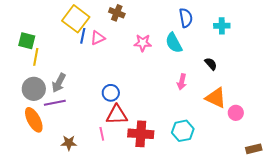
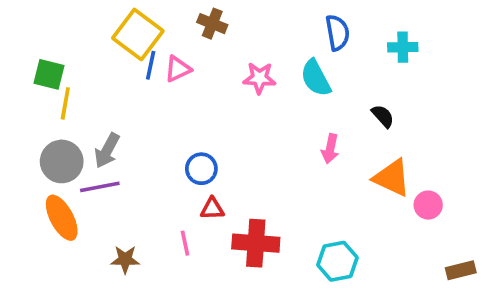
red triangle: (117, 115) -> (212, 209), size x0.6
cyan hexagon: (183, 131) -> (337, 261), moved

